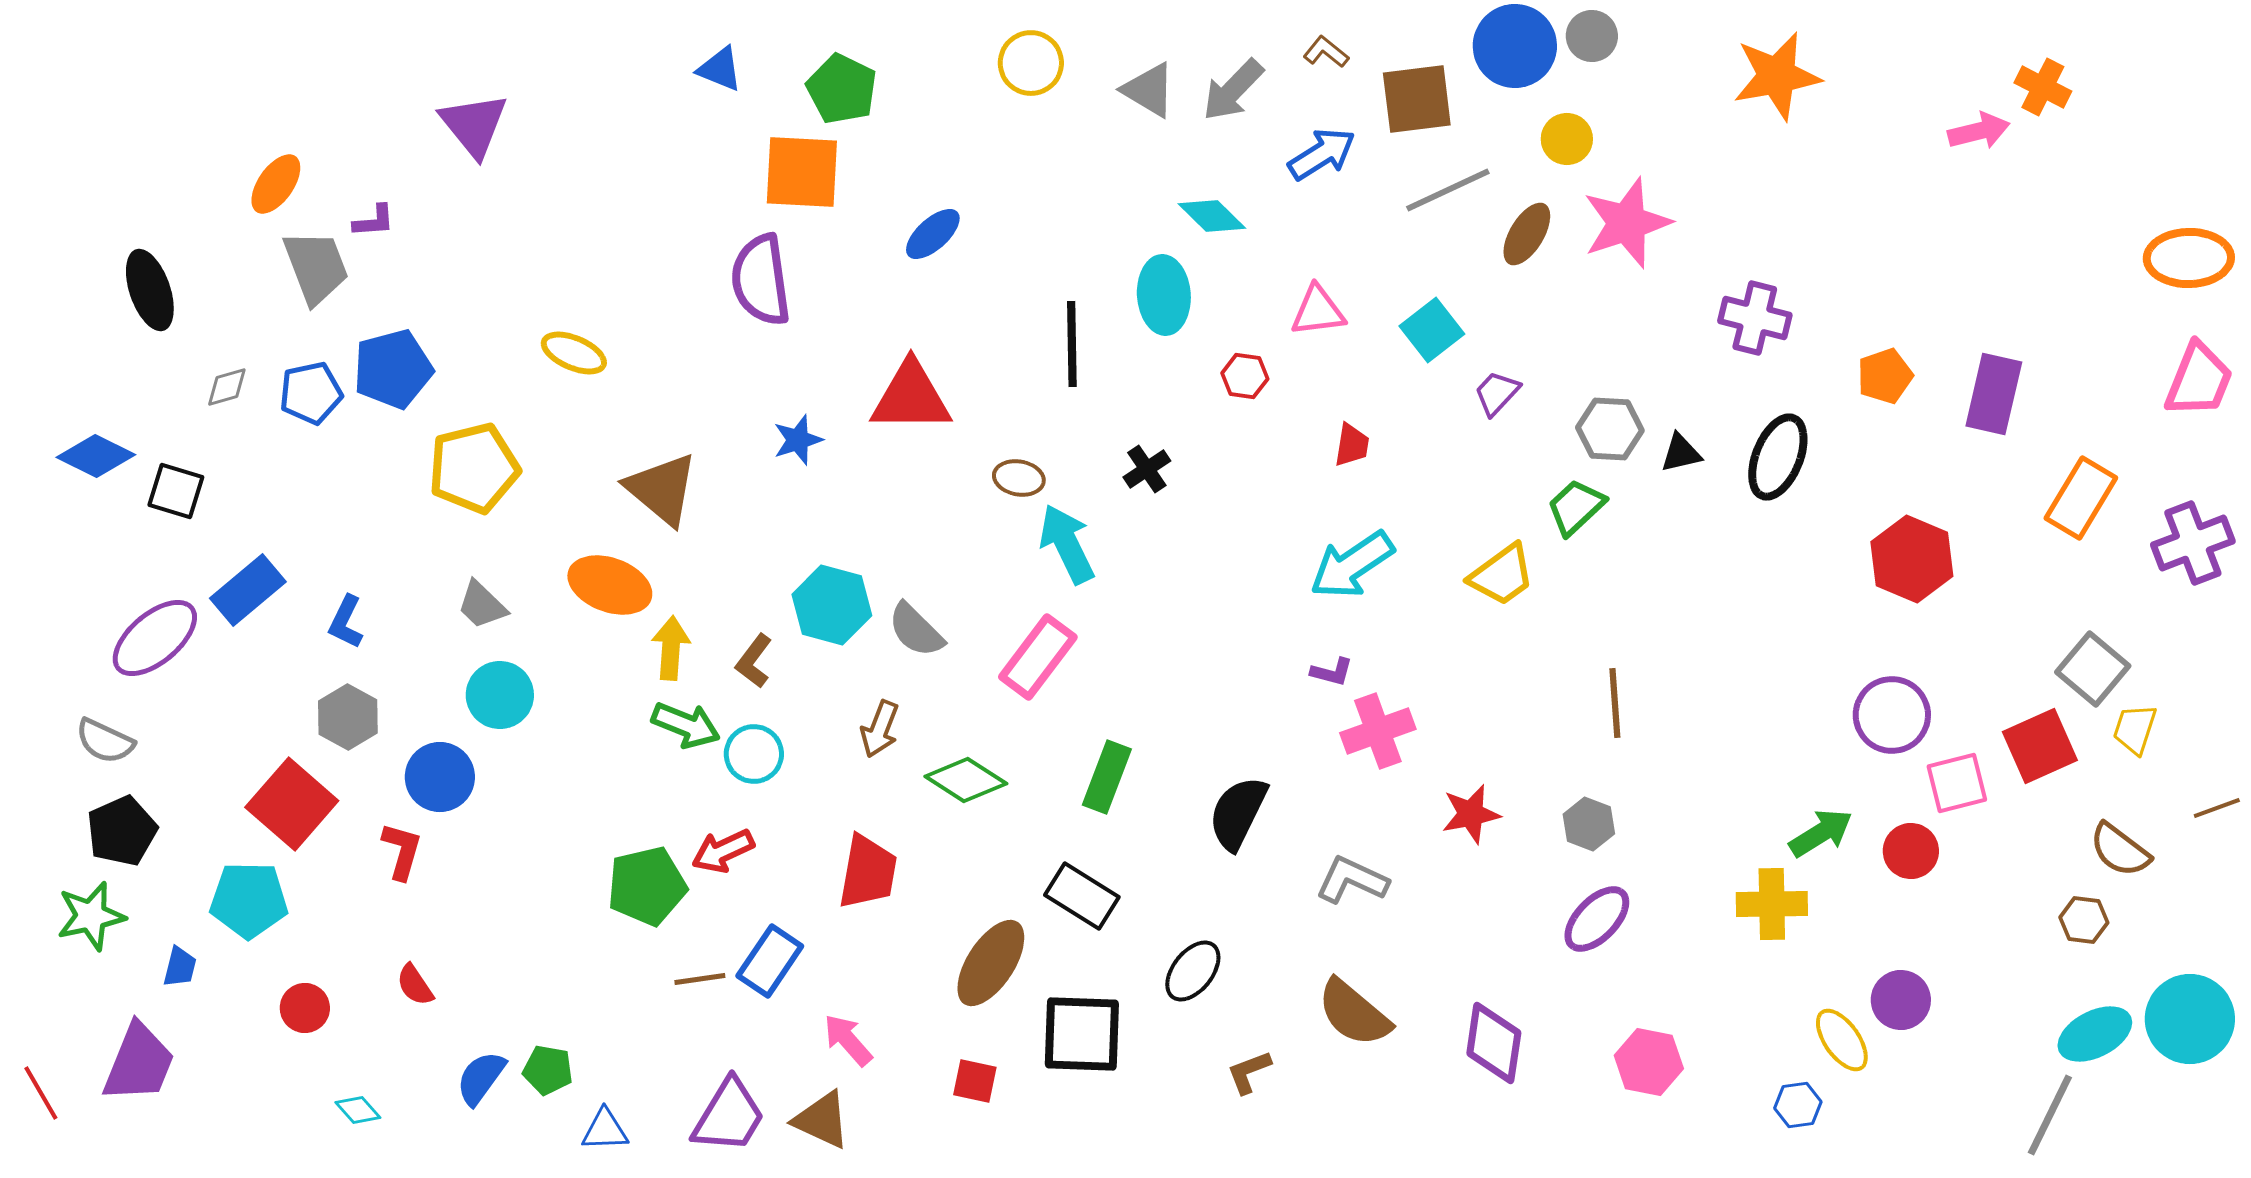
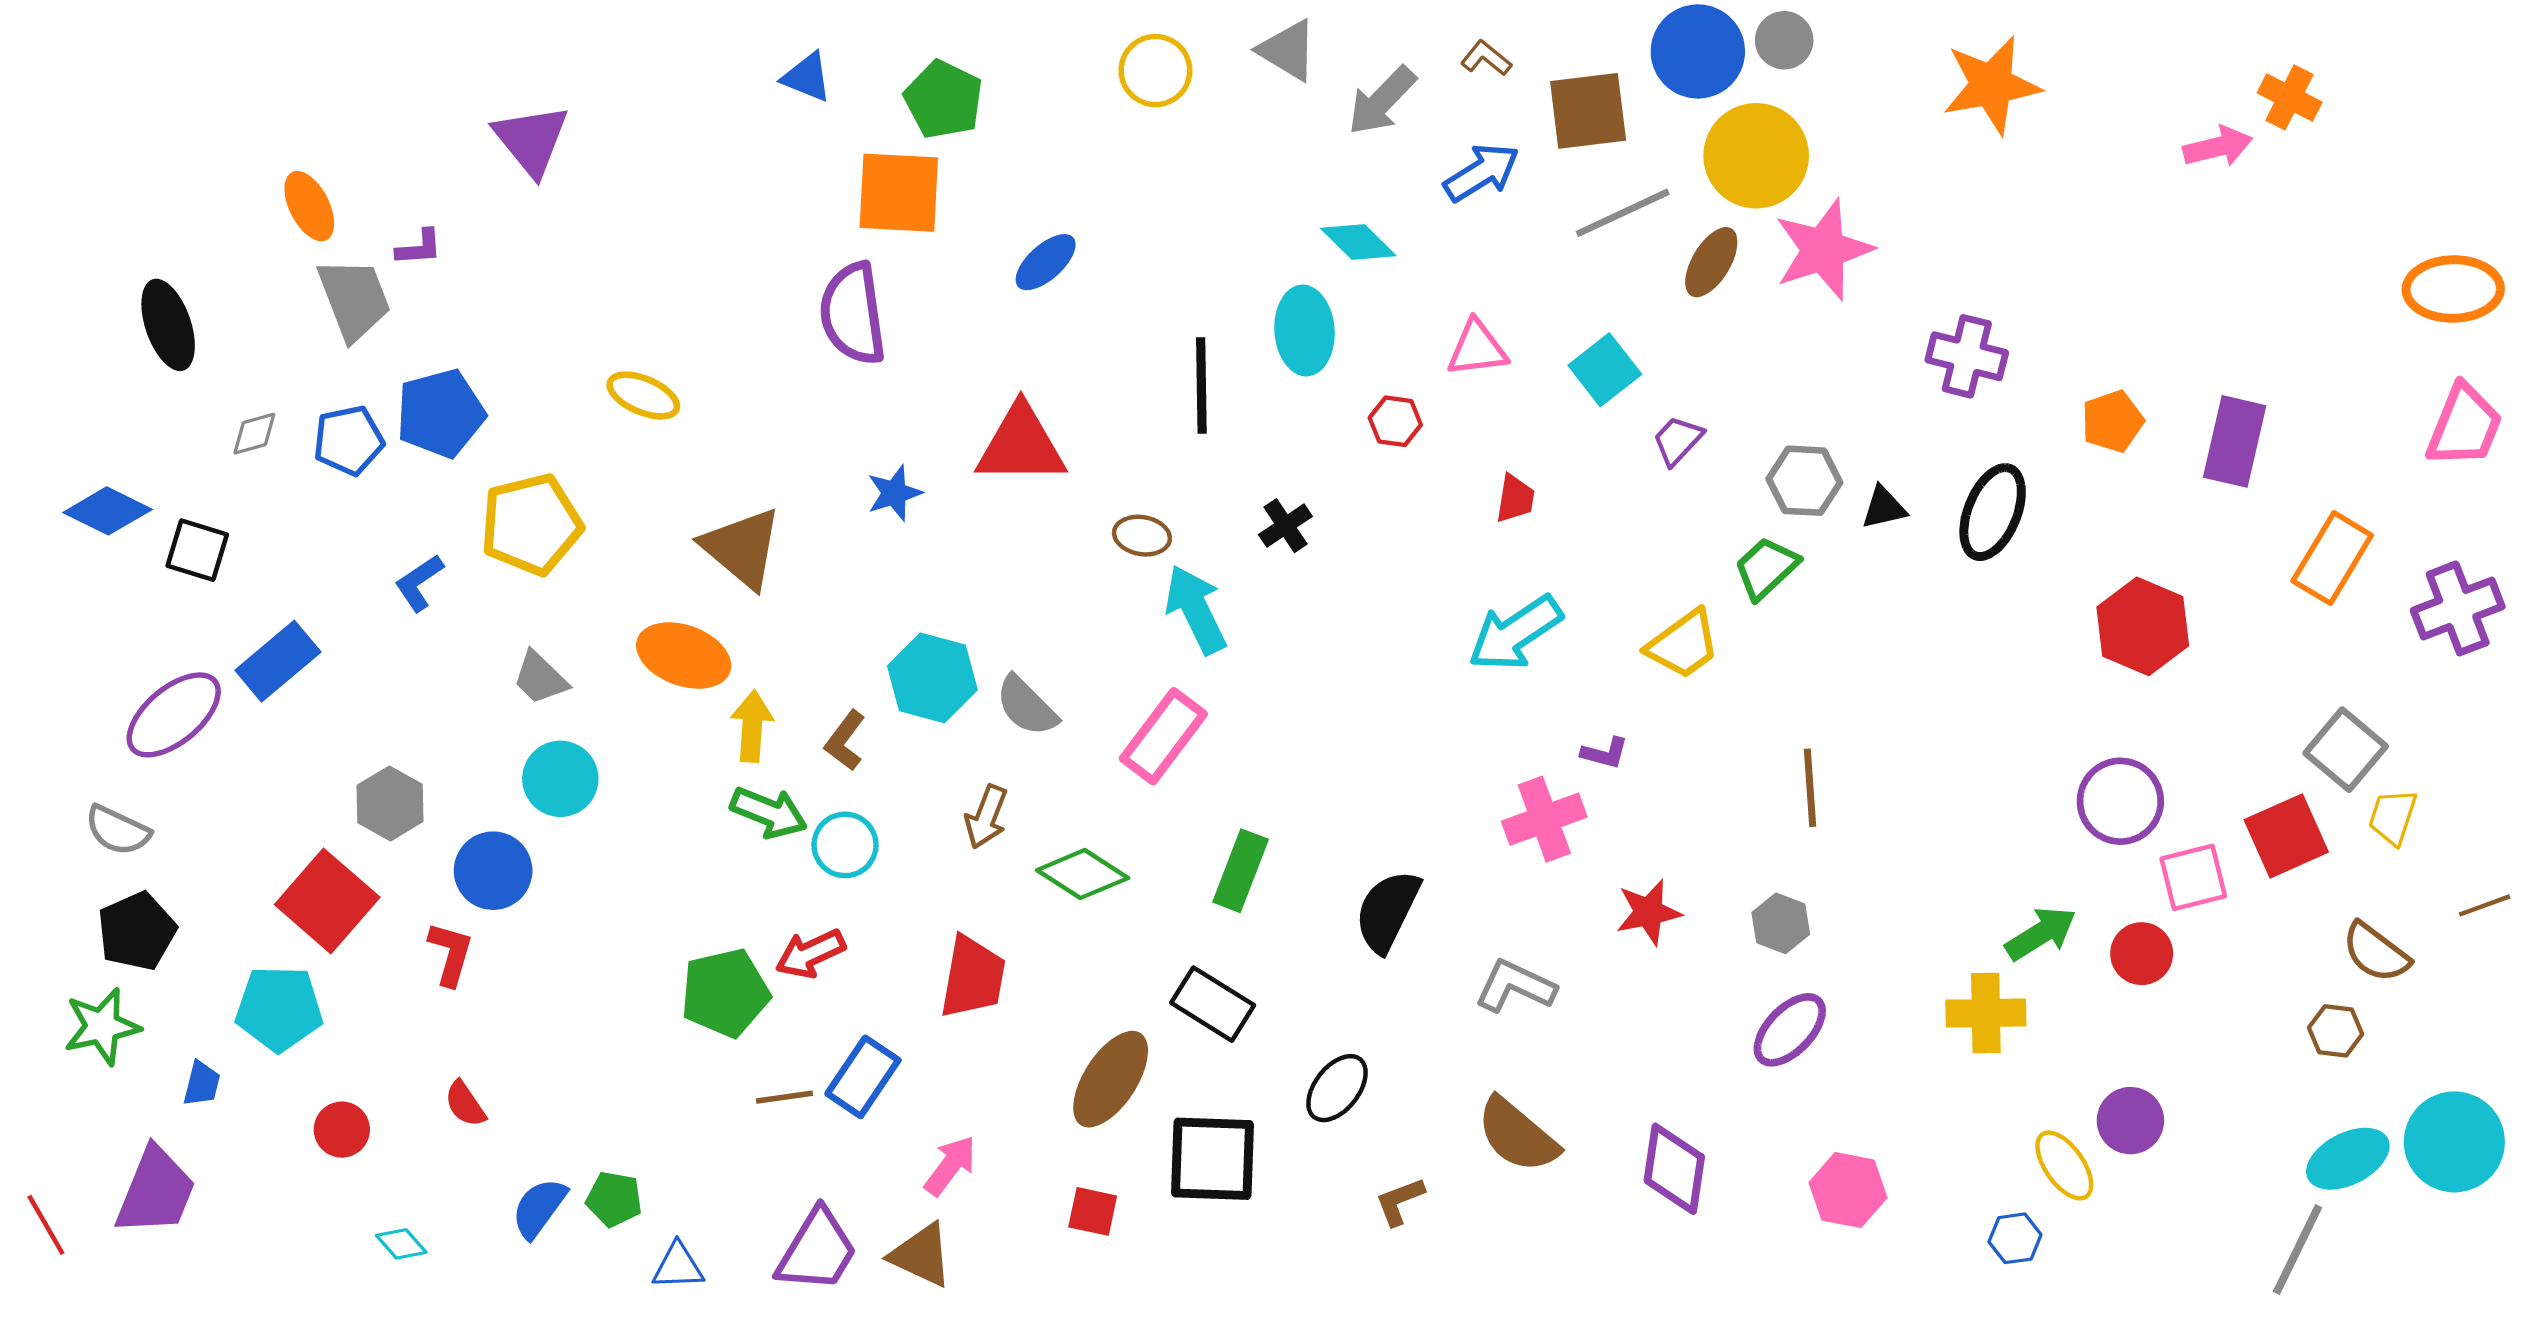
gray triangle: (1149, 90) -> (1288, 50), moved
yellow circle: (1567, 139) -> (1756, 156), size x1.8
orange ellipse: (276, 184) -> (309, 206), turned -62
blue L-shape: (346, 622) -> (419, 583), moved, turned 30
purple L-shape: (1332, 672) -> (1605, 753), moved
pink arrow: (848, 1040) -> (950, 1165), turned 78

